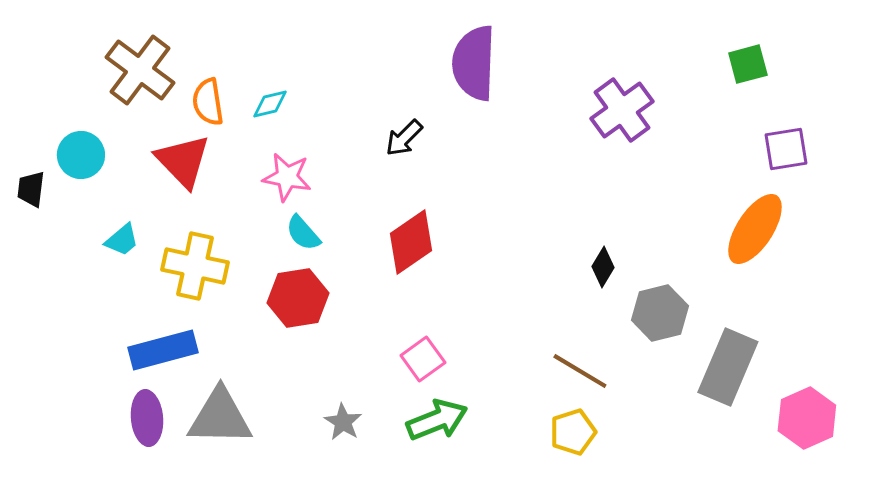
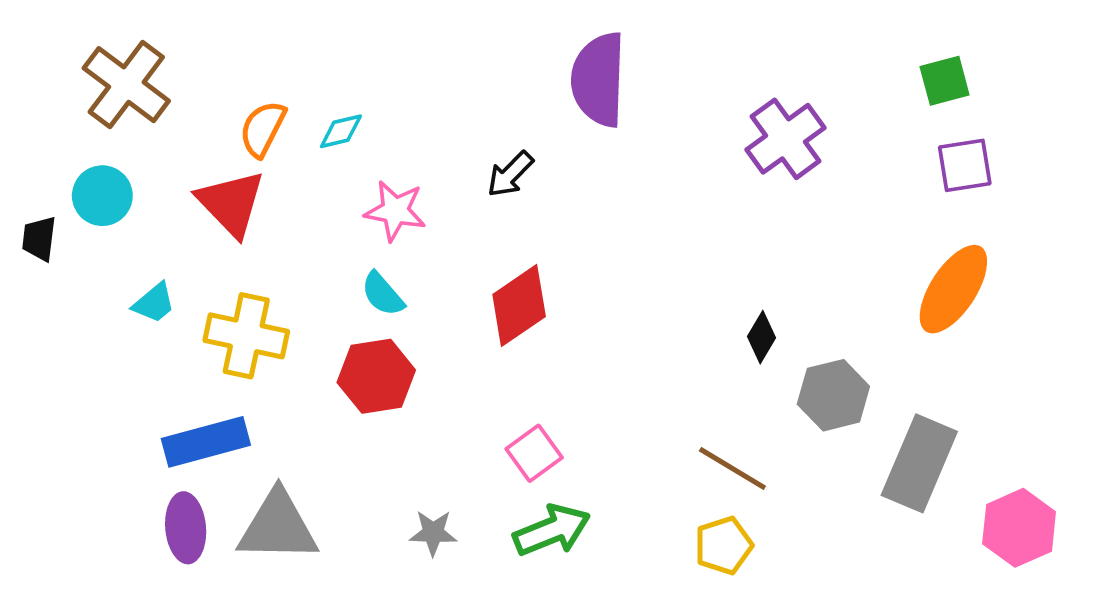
brown cross: (140, 70) -> (126, 85), moved
orange semicircle: (208, 102) -> (263, 129), turned 36
purple square: (786, 149) -> (965, 165), moved
pink star: (287, 177) -> (395, 211), moved
gray star: (343, 422) -> (433, 533), turned -30

